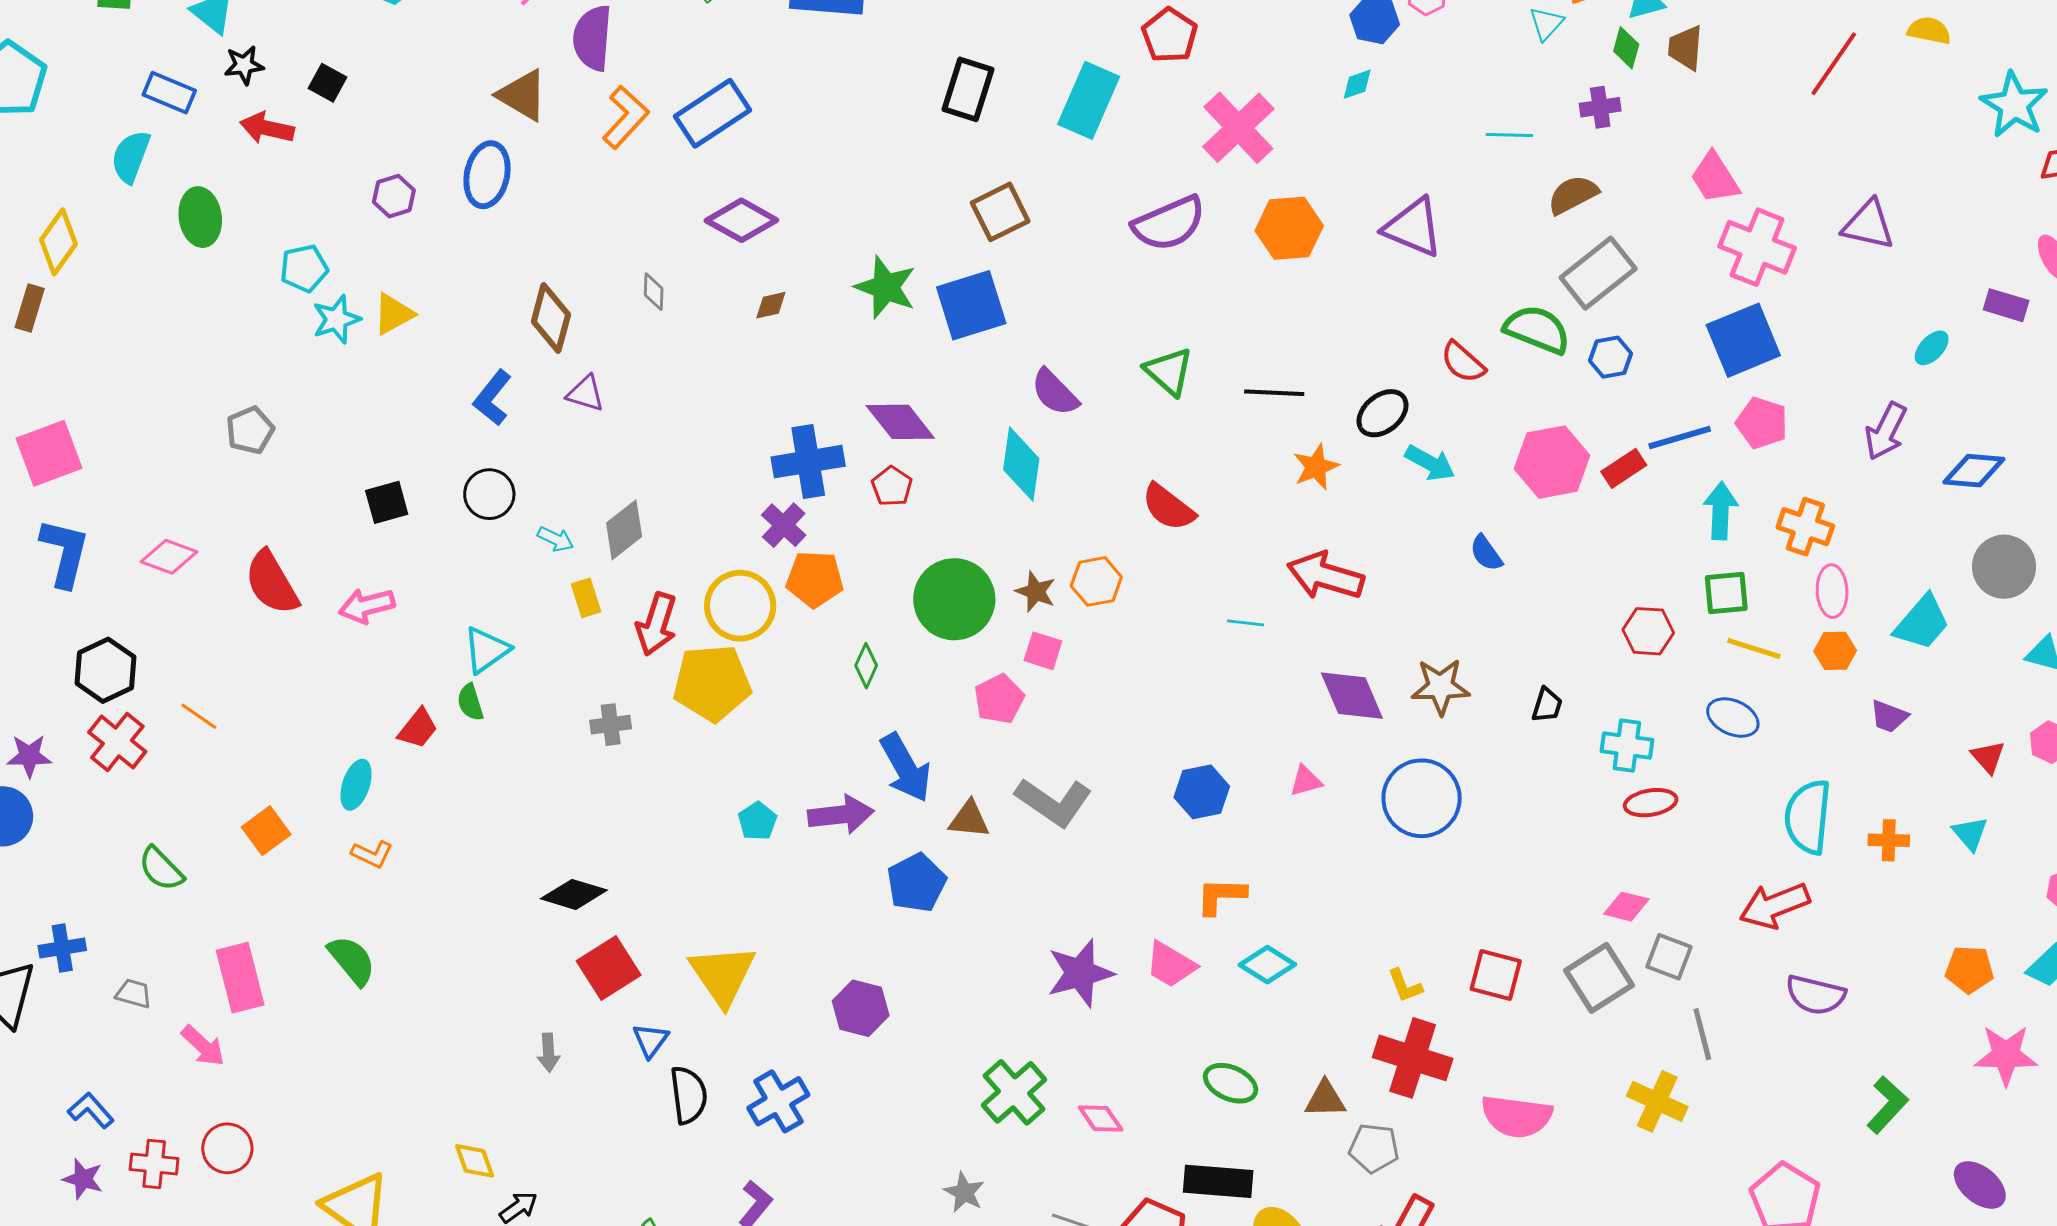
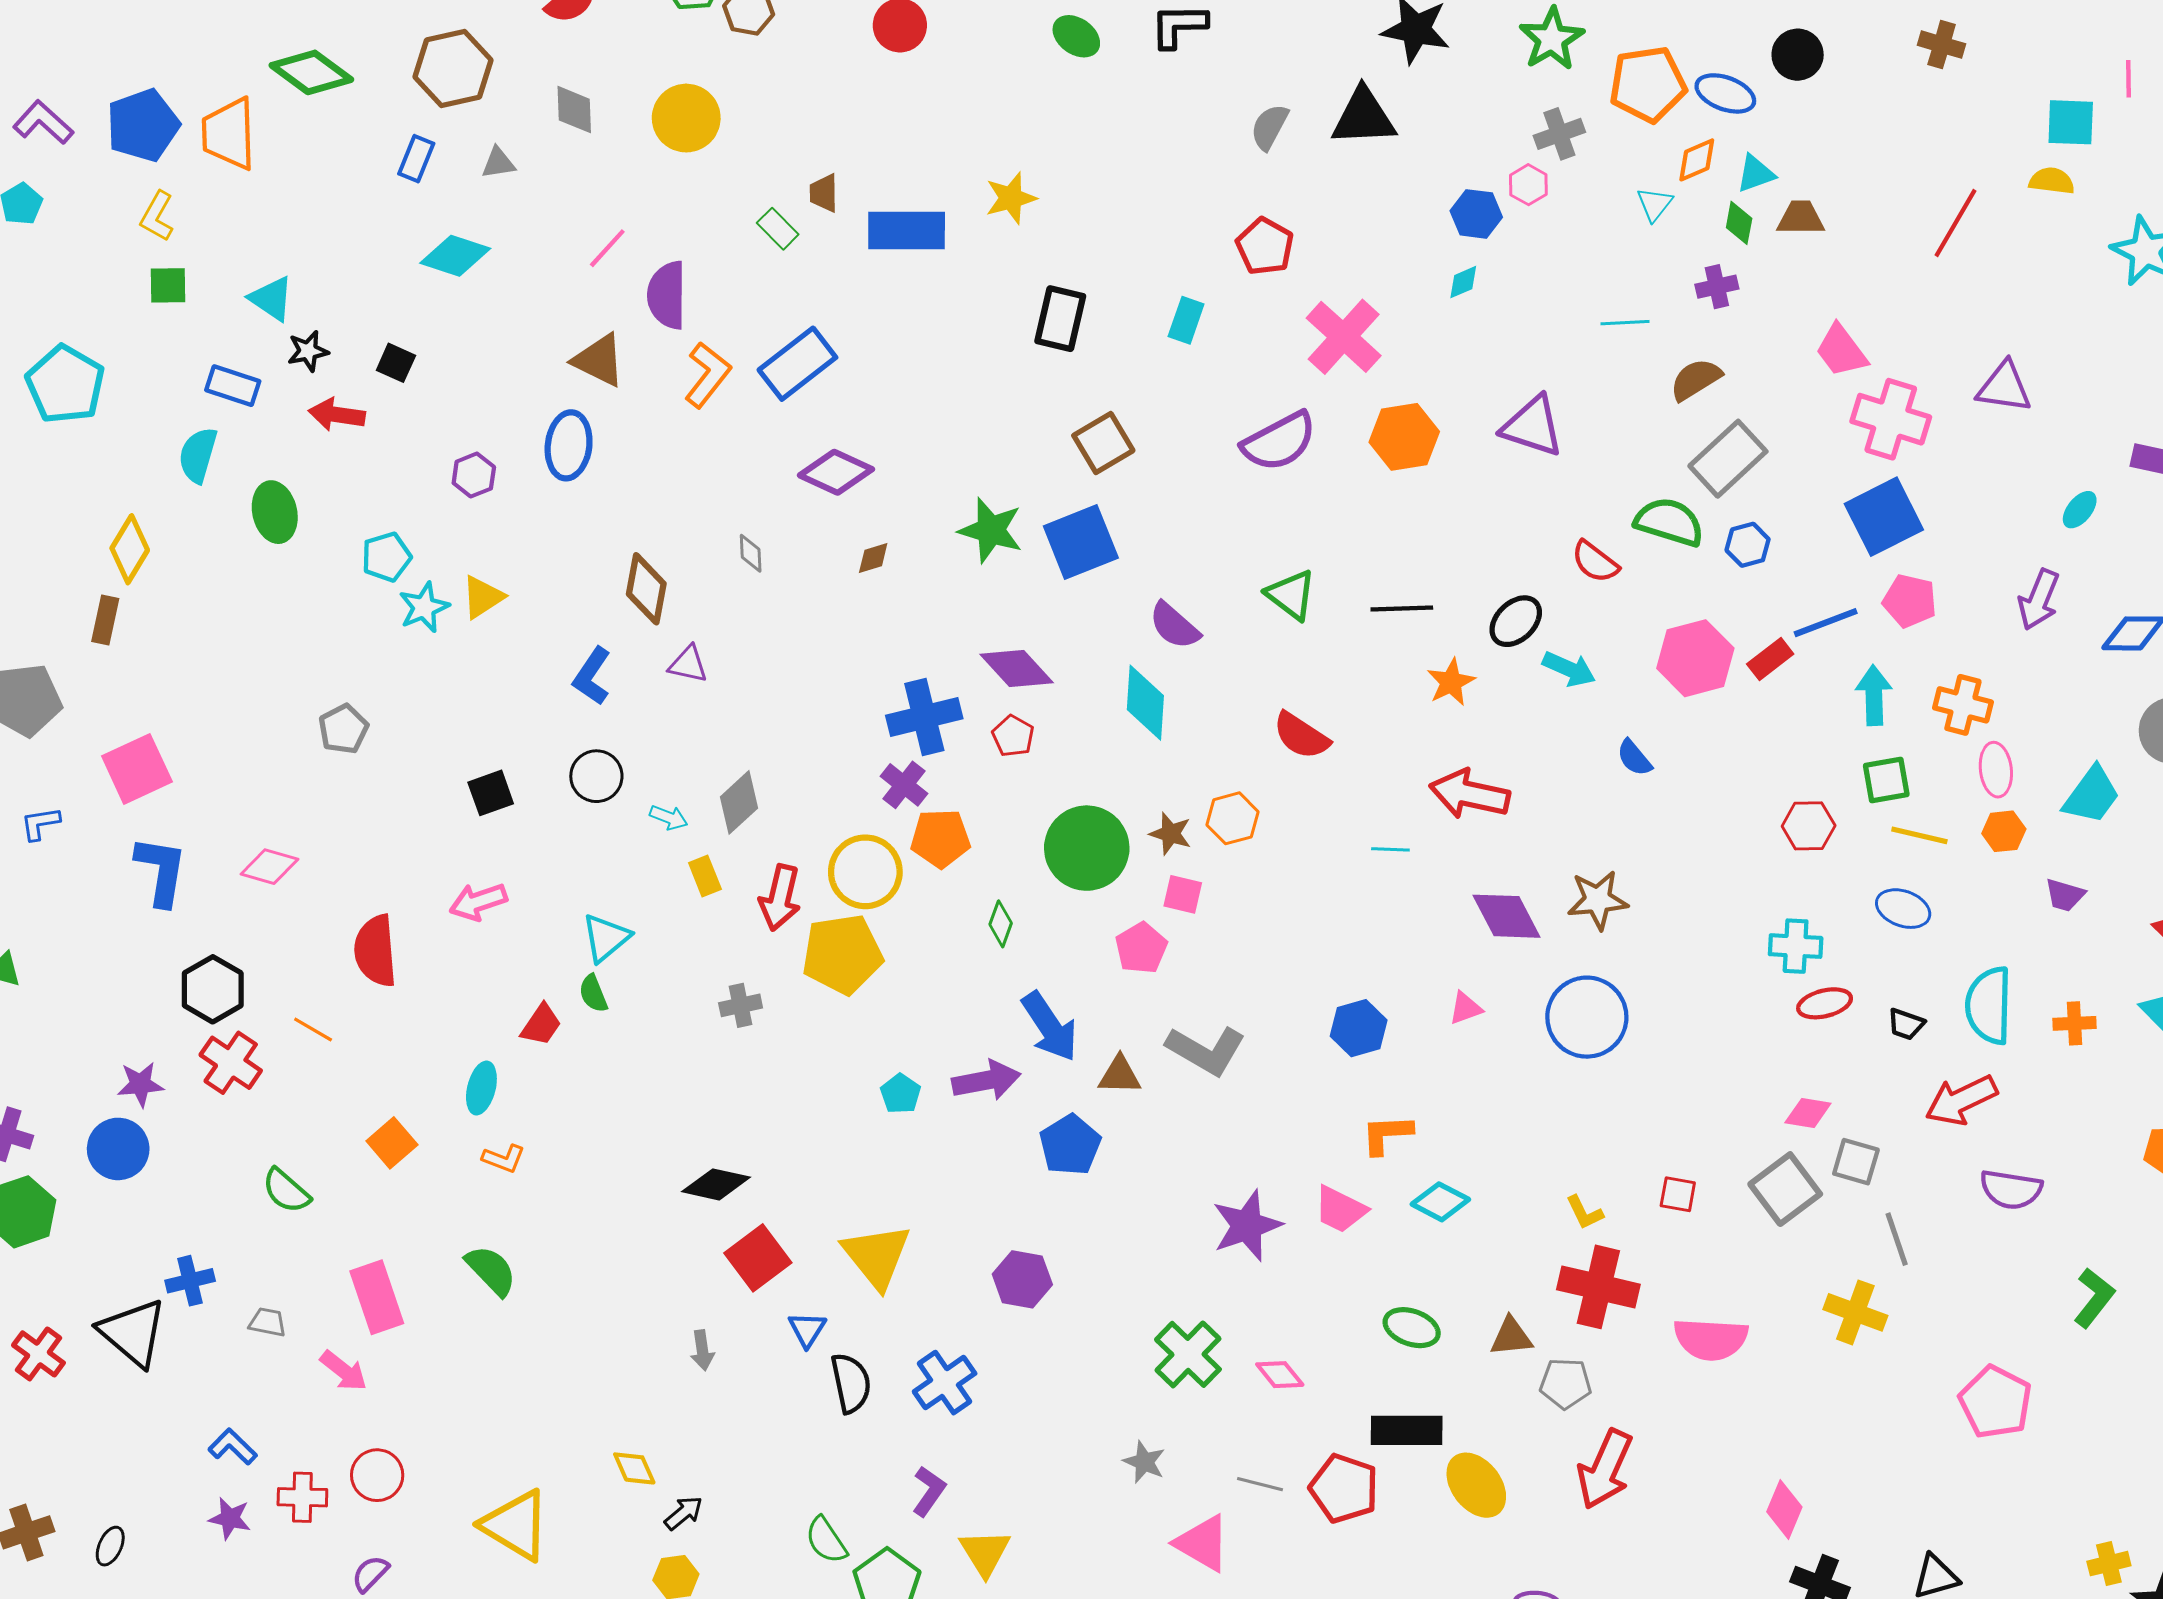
brown trapezoid: (1686, 48) -> (1801, 218), turned 90
cyan rectangle: (1089, 100) -> (1186, 320), size x0.6
red semicircle: (272, 583) -> (375, 951), moved, turned 30
black trapezoid: (1547, 705) -> (1906, 1024), moved, turned 96
red square: (1496, 975) -> (1678, 1194), size x0.7

